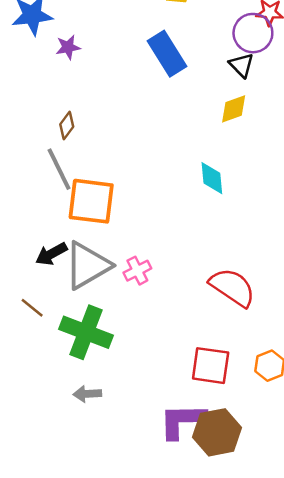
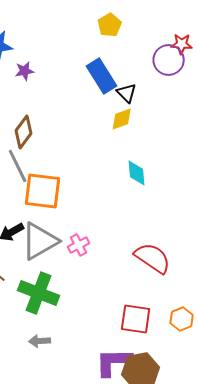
black triangle: (241, 65) -> (127, 93), moved
yellow diamond: (234, 109) -> (122, 119), moved
brown diamond: (67, 125) -> (24, 132), size x1.5

